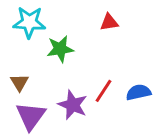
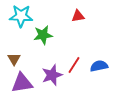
purple star: (73, 105) -> (52, 75), turned 30
purple triangle: (31, 116) -> (22, 83), turned 45

